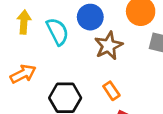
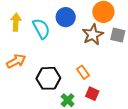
brown star: (109, 46) -> (93, 35), moved

